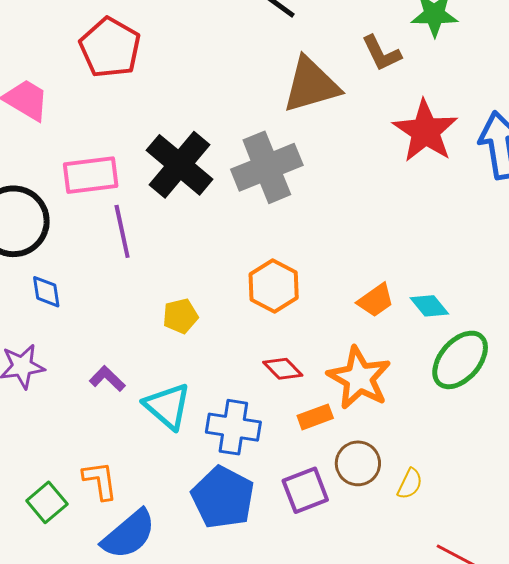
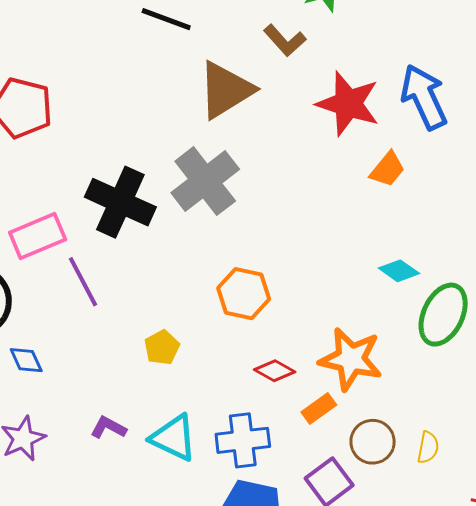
orange trapezoid: (376, 300) -> (387, 169), moved

